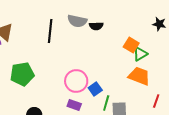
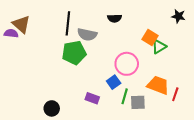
gray semicircle: (77, 21) -> (87, 34), moved
green pentagon: (22, 74) -> (74, 53), moved
orange trapezoid: (139, 76) -> (158, 85), moved
pink circle: (76, 81) -> (127, 64), moved

